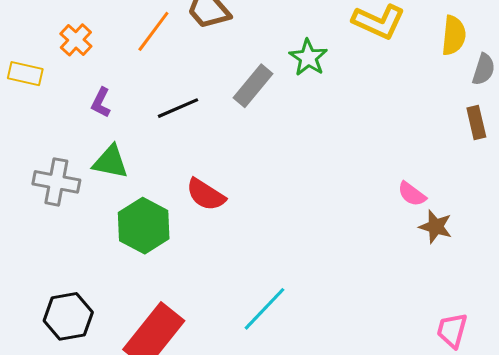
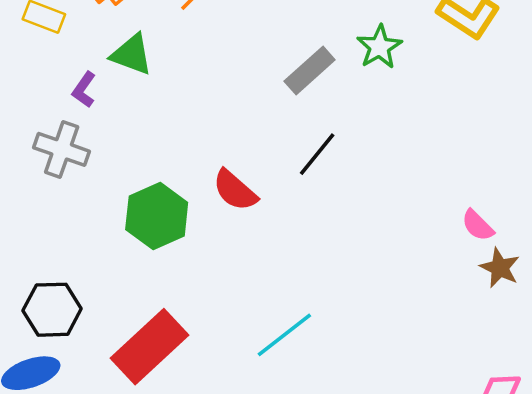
purple L-shape: (101, 103) -> (84, 90), moved
black line: (178, 108) -> (317, 154), moved, turned -36
green triangle: (110, 162) -> (132, 54), moved

